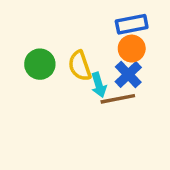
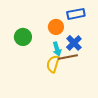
orange circle: (132, 49) -> (56, 27), moved
yellow semicircle: (80, 66) -> (53, 64), moved, turned 36

